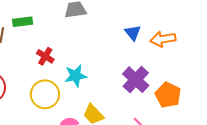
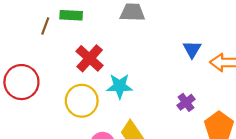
red cross: (45, 56) -> (90, 58), size x1.4
purple cross: (136, 80) -> (186, 102), size x0.6

